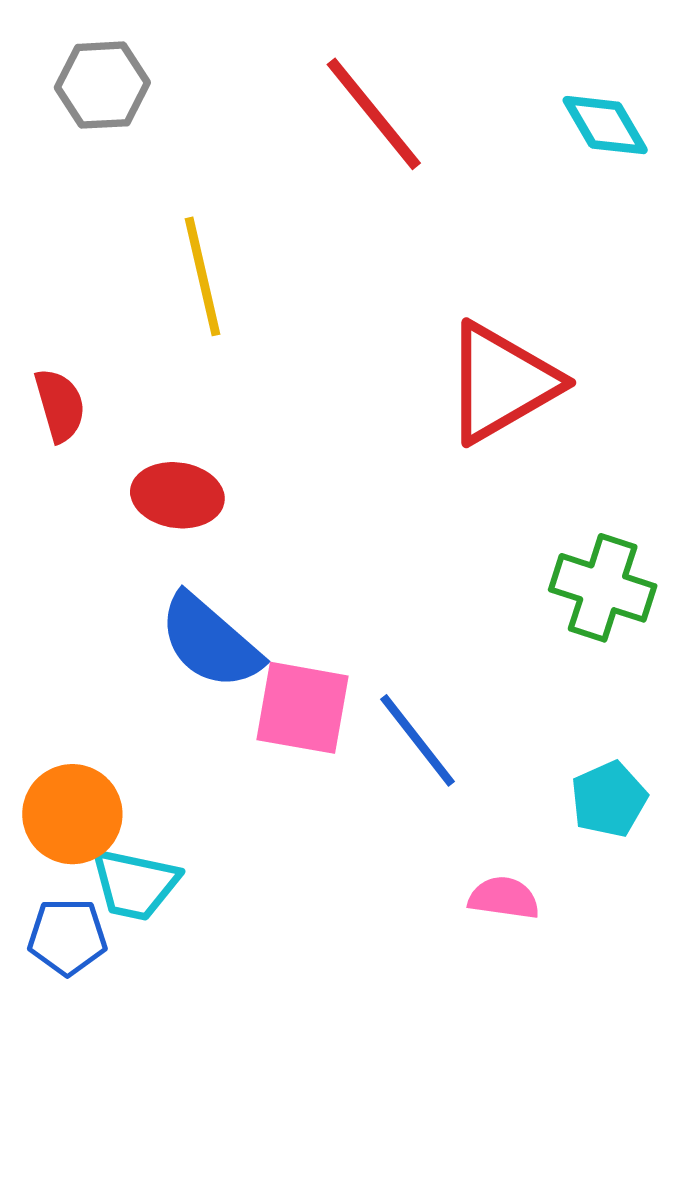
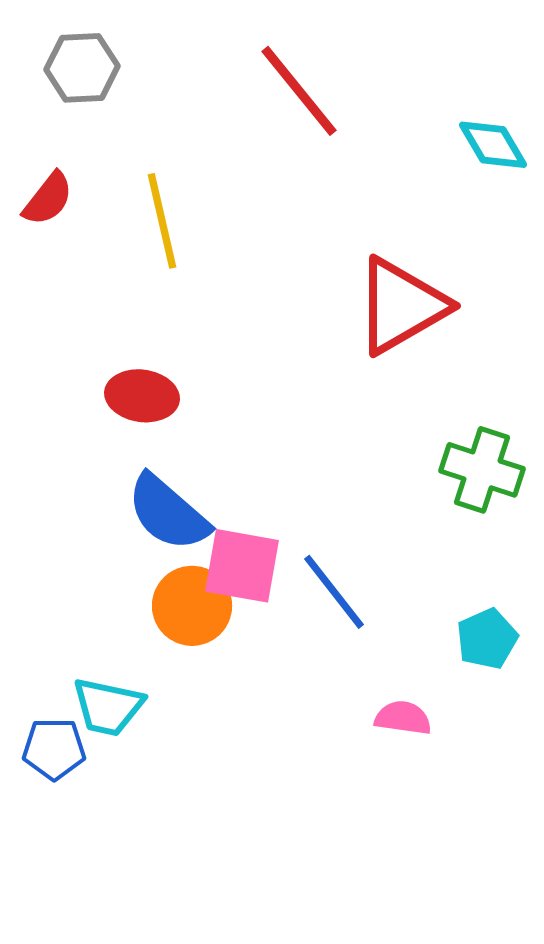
cyan diamond: (605, 125) -> (493, 145), moved
red semicircle: (60, 405) -> (48, 199), moved, turned 54
orange circle: (72, 814) -> (192, 606), moved

